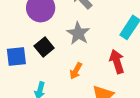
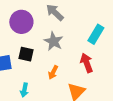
black square: (44, 47) -> (26, 54), turned -35

